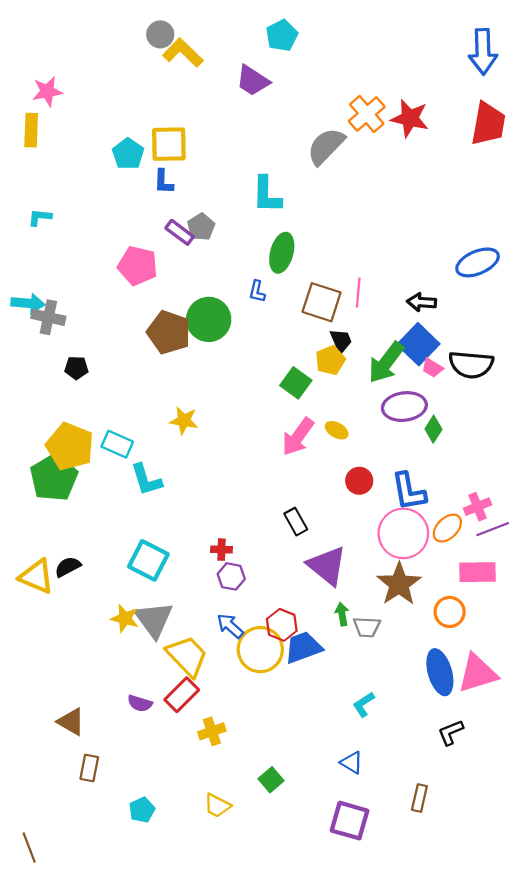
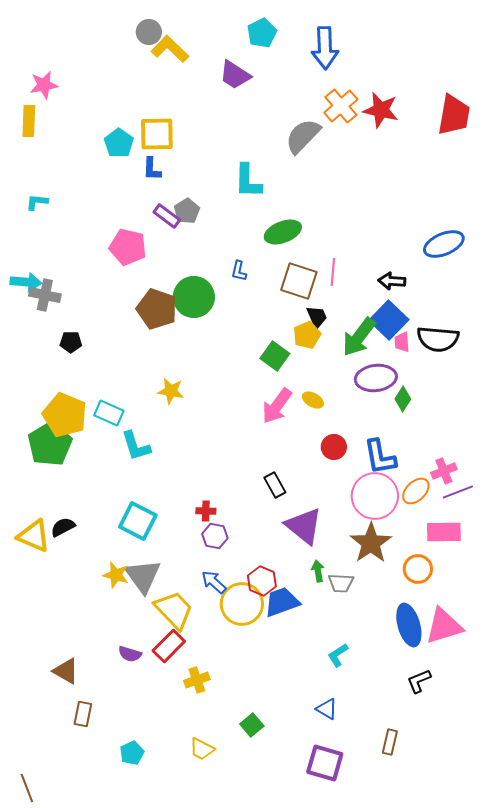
blue arrow: (483, 52) -> (325, 48), moved
green ellipse: (282, 253) -> (283, 232), moved, turned 54
pink trapezoid: (432, 368) -> (402, 342), turned 55

